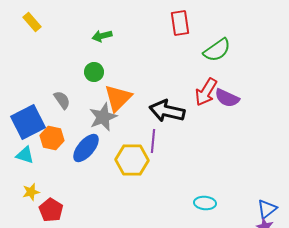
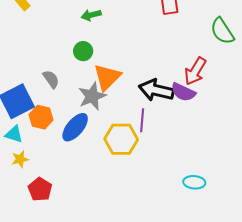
green semicircle: (217, 50) -> (222, 31), moved, turned 92
purple semicircle: (227, 98) -> (183, 92), moved
yellow star: (31, 192) -> (20, 159), moved

